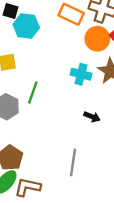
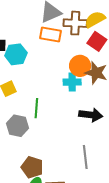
orange circle: (97, 39) -> (80, 66), moved
black arrow: (92, 117) -> (91, 115), size x1.6

